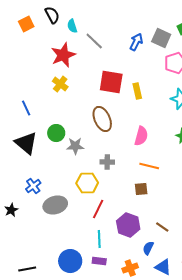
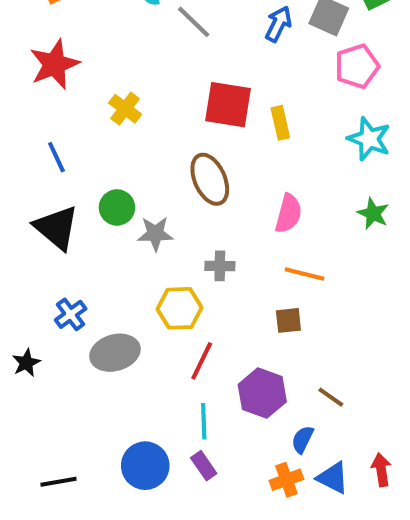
red star: (63, 55) -> (54, 64), moved
purple rectangle: (99, 261) -> (204, 466), turned 48
orange cross: (130, 268) -> (286, 480), moved

